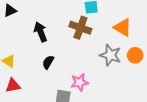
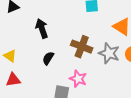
brown cross: (80, 28) -> (82, 47), moved
pink star: (80, 82) -> (78, 79), turned 30

